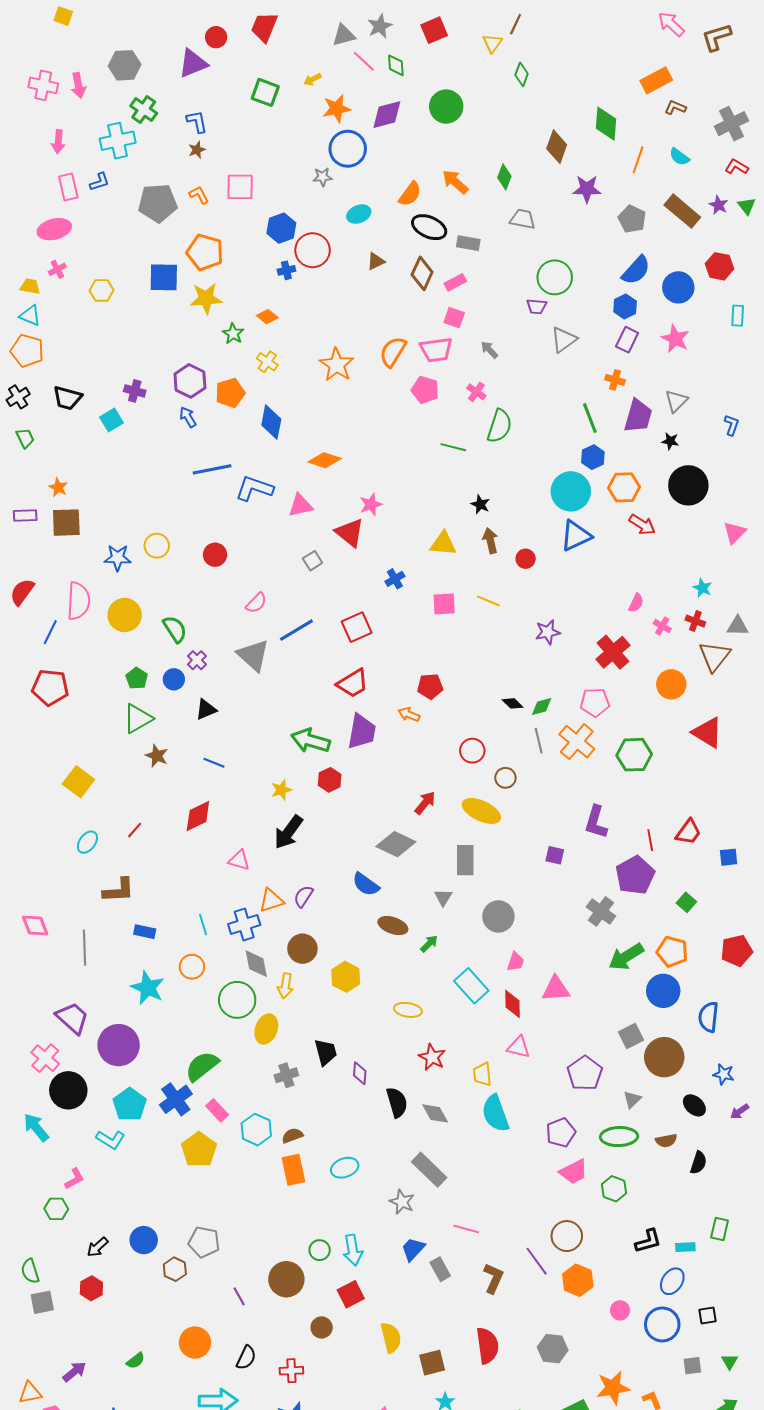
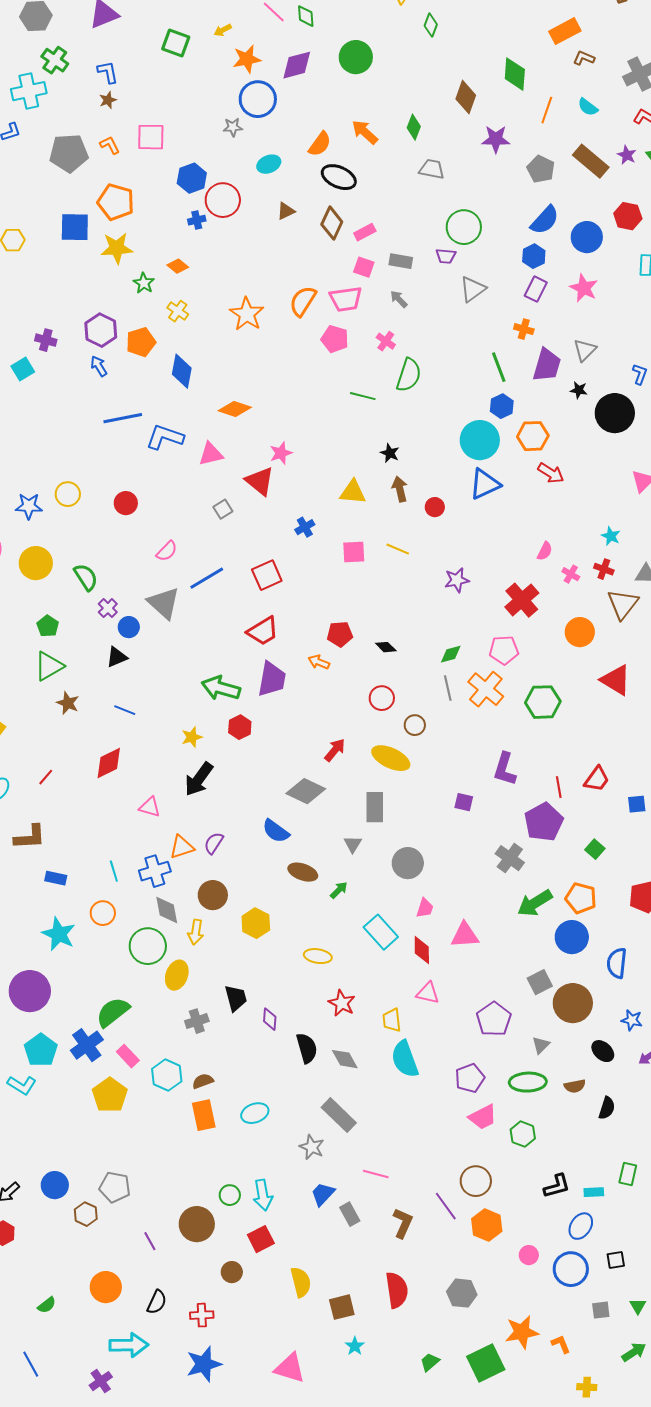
gray rectangle: (468, 243) -> (401, 261), moved
black circle: (688, 485) -> (615, 413), moved
blue circle: (174, 679) -> (129, 627), moved
black diamond: (512, 703) -> (386, 647), moved

